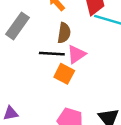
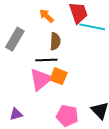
pink triangle: (76, 54) -> (41, 79), moved, size x1.4

